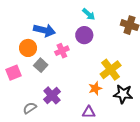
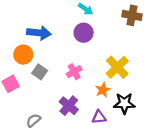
pink cross: (62, 51) -> (74, 72), moved
black star: (123, 94) -> (124, 103), moved
purple cross: (52, 95) -> (69, 106), moved

